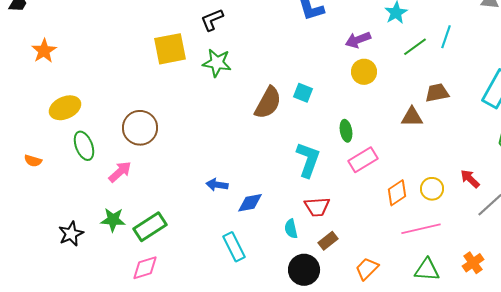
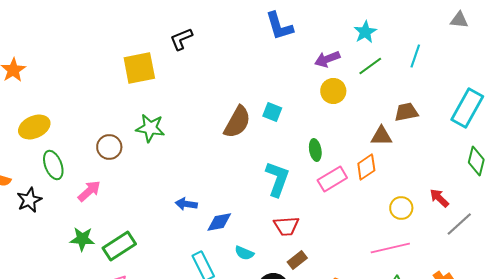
green line: (415, 47) -> (370, 66), moved
green star: (217, 63) -> (150, 128), moved
brown circle: (140, 128) -> (109, 147), size x0.7
orange diamond: (397, 193) -> (366, 167), moved
cyan semicircle: (291, 229) -> (244, 253), moved, turned -54
black star: (71, 234) -> (29, 200), moved

